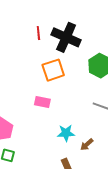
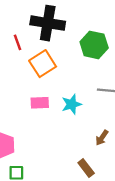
red line: (38, 33) -> (17, 42), moved
cyan star: (66, 133) -> (72, 104), moved

